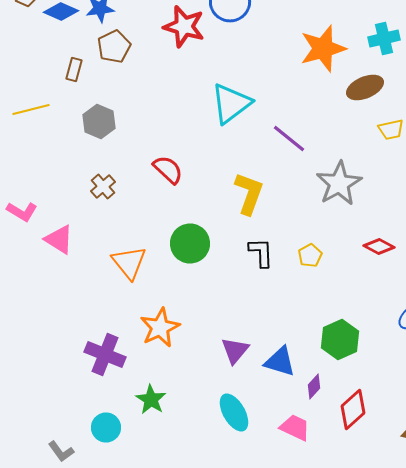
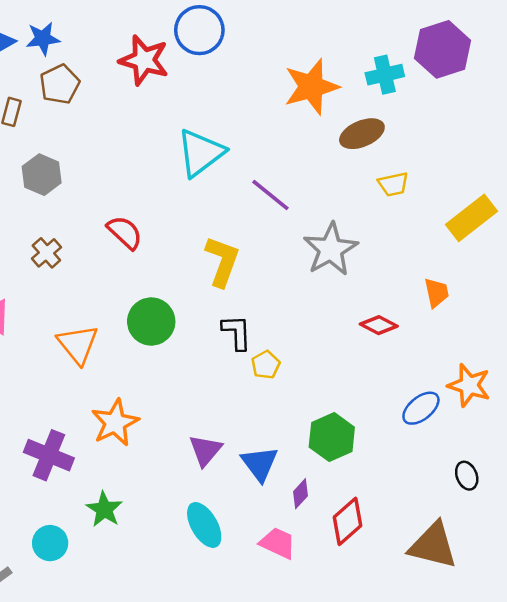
yellow pentagon: (310, 256) -> (266, 365), moved
blue triangle: (280, 362) -> (260, 464), turned 36

